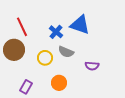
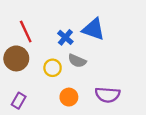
purple semicircle: (92, 66) -> (107, 95), moved, size x1.5
purple rectangle: (26, 87) -> (19, 101), moved

